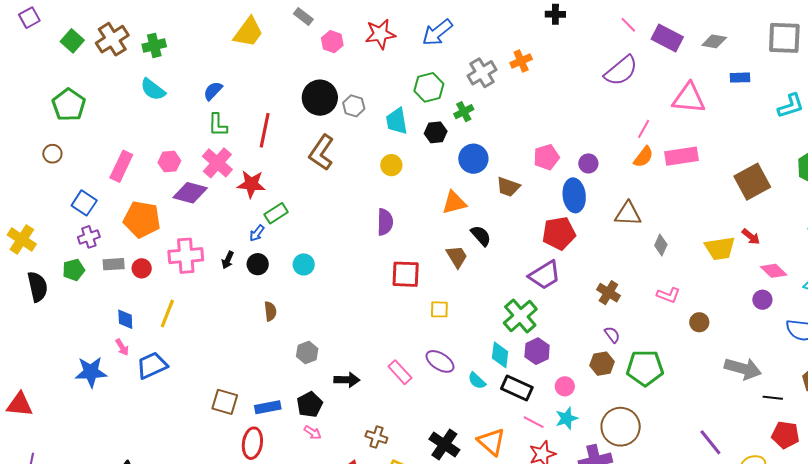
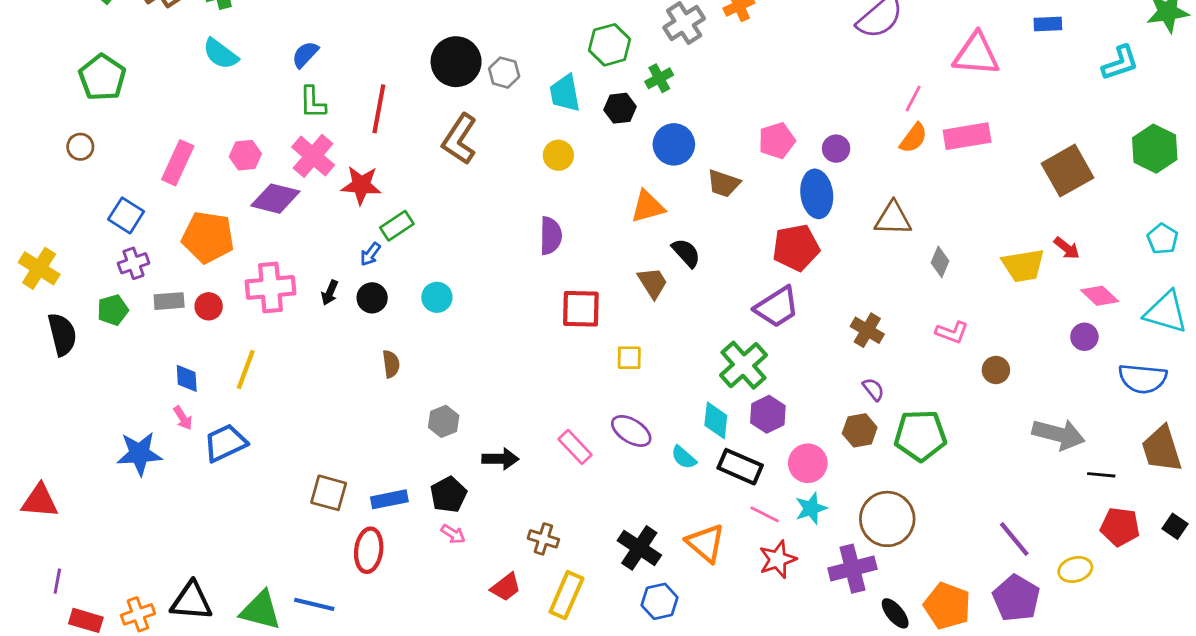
pink circle: (565, 386) -> (808, 463), size x1.4

